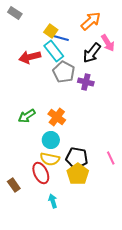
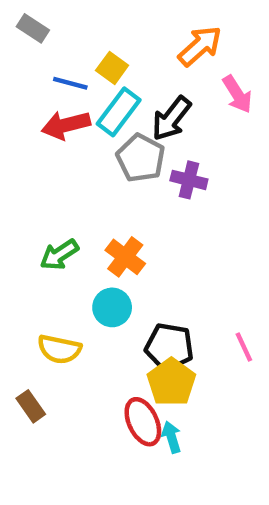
blue line: (61, 38) -> (70, 83), moved
cyan rectangle: (54, 51) -> (119, 112), turned 75
black arrow: (92, 53) -> (171, 118), moved
yellow semicircle: (50, 159) -> (59, 349), moved
red ellipse: (41, 173) -> (143, 422), moved
cyan arrow: (53, 201) -> (171, 437), moved

